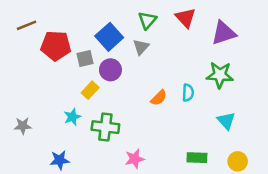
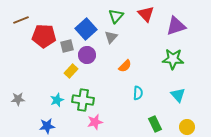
cyan semicircle: (188, 93) -> (138, 93), moved
orange semicircle: (159, 98) -> (125, 66), moved
cyan star: (72, 117) -> (57, 100), moved
green rectangle: (197, 158) -> (155, 124), turned 63
pink star: (135, 159) -> (95, 122), moved

